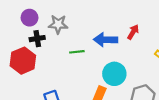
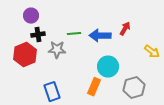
gray star: (58, 24) -> (57, 50), moved
green line: (77, 52) -> (74, 34), moved

